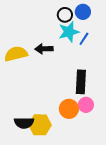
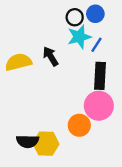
black arrow: (44, 49) -> (51, 56), turned 60
black rectangle: (81, 82) -> (100, 76), moved
pink circle: (86, 105) -> (99, 106), moved, size x1.6

